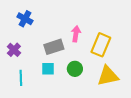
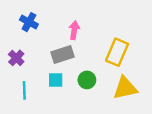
pink arrow: (76, 34) -> (74, 30), moved

